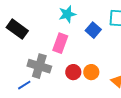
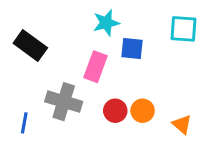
blue square: (93, 30) -> (132, 49), moved, turned -35
blue line: (24, 85) -> (24, 123), moved, turned -48

